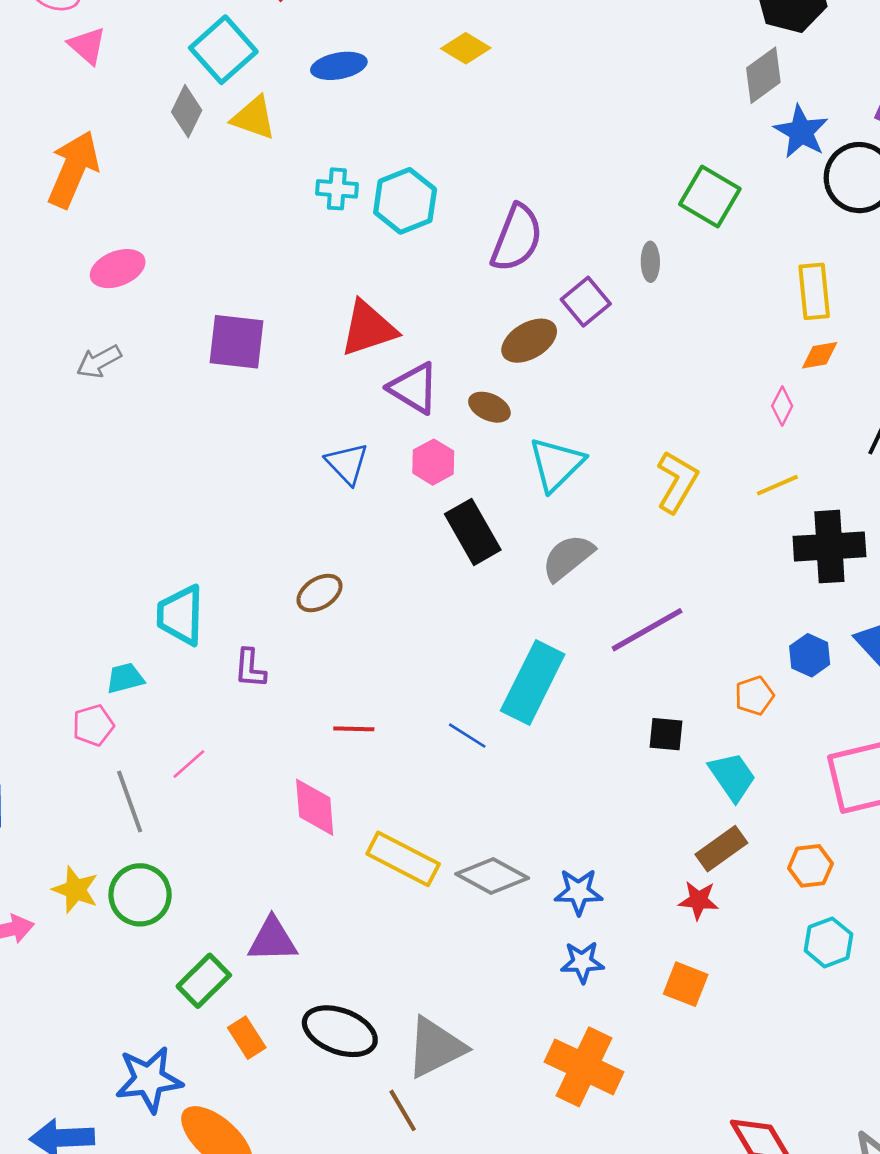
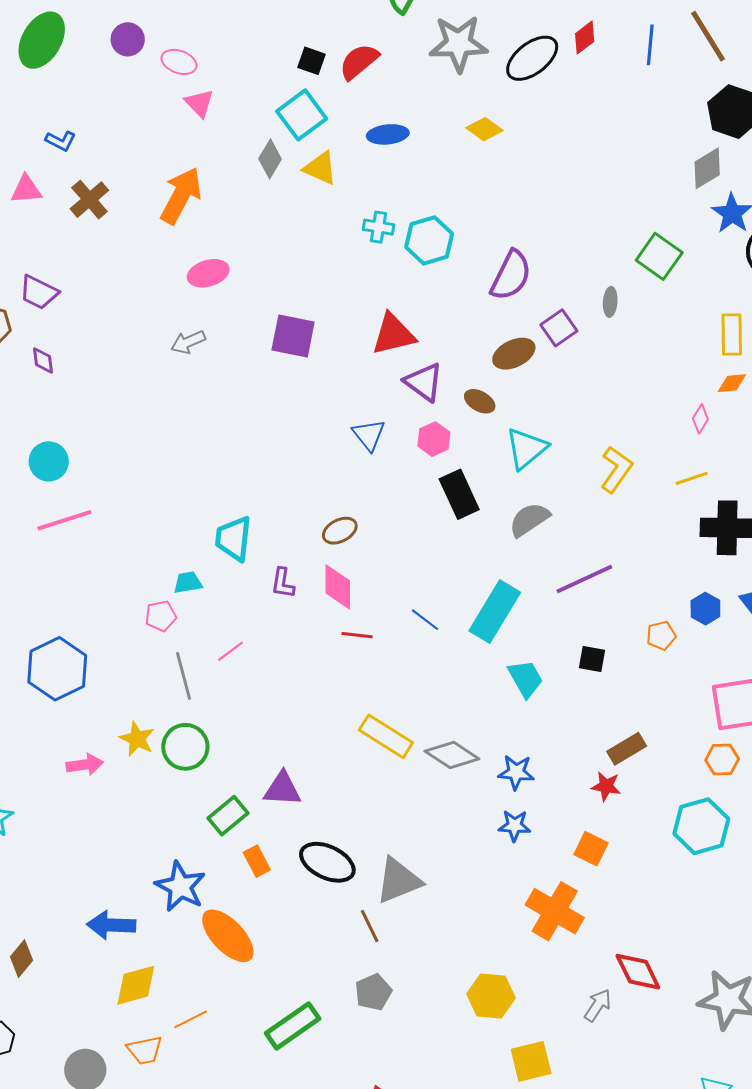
blue line: (467, 736) -> (425, 620), moved
cyan trapezoid: (732, 776) -> (526, 679), moved
pink diamond: (315, 807) -> (338, 587), moved
orange hexagon: (810, 866) -> (722, 759), moved
cyan hexagon: (828, 942) -> (701, 826), size x1.5
orange cross: (584, 1067) -> (555, 911), moved
blue star: (149, 1079) -> (180, 887), turned 30

